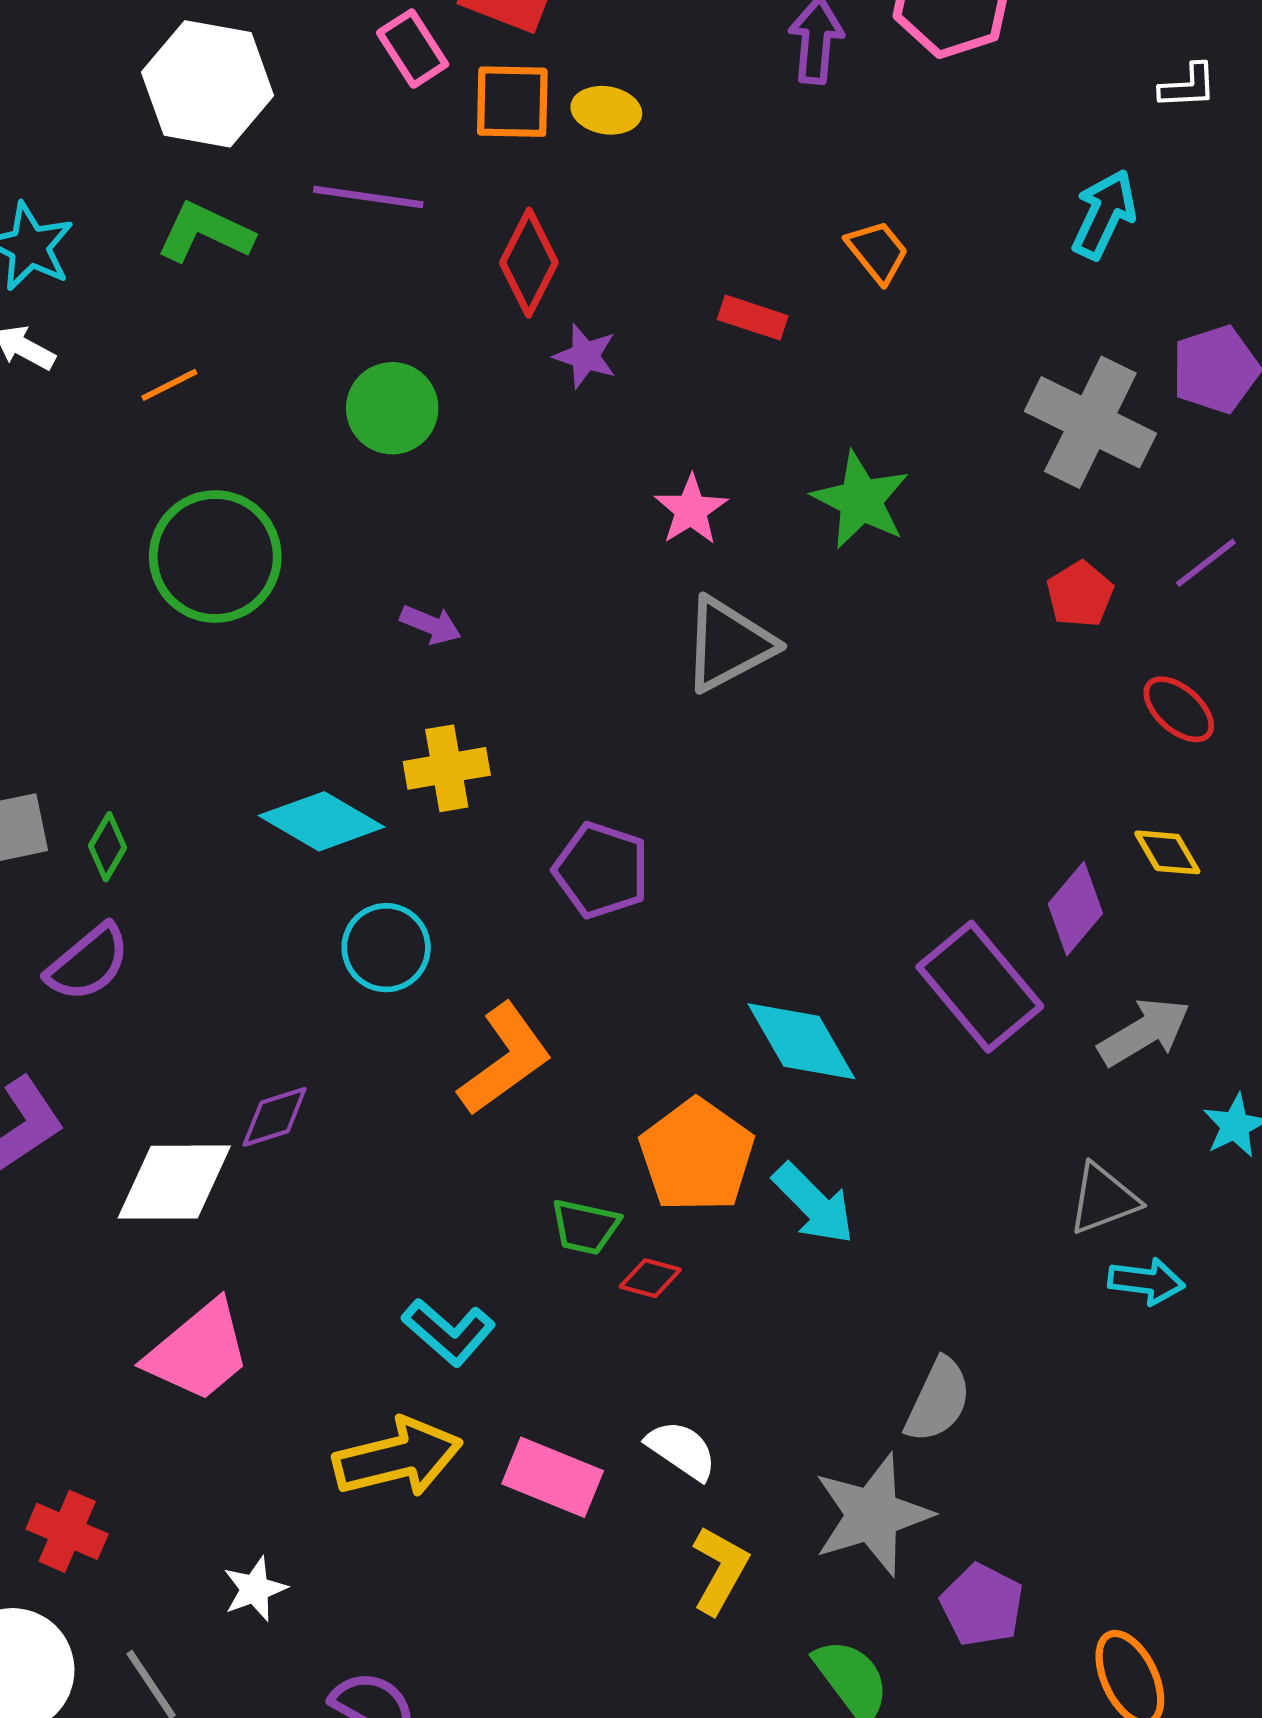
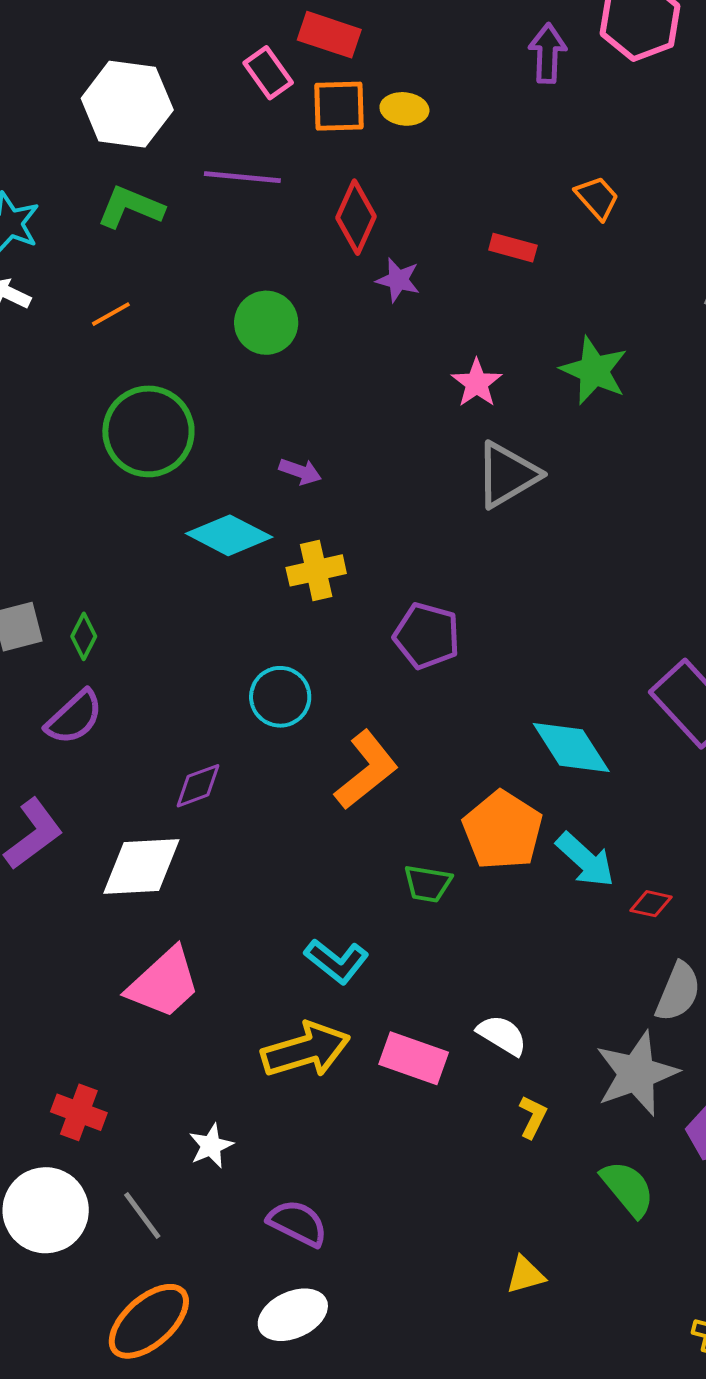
cyan diamond: (322, 821) -> (229, 535), moved
purple diamond: (275, 1117) -> (198, 786), moved
red diamond: (650, 1278) -> (651, 904), moved
yellow L-shape: (720, 1570) -> (533, 1117), size x0.7

